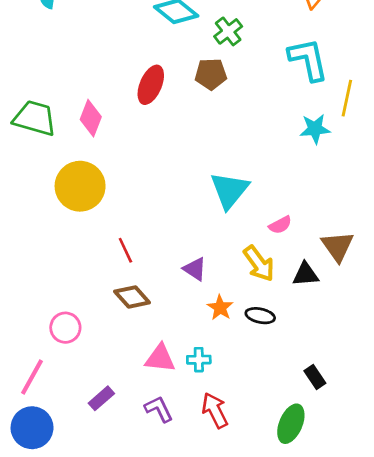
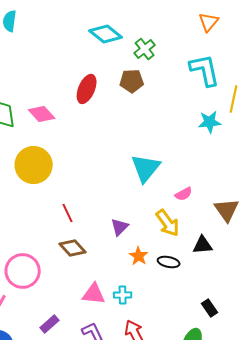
pink diamond: (91, 118) -> (42, 114), turned -64
purple triangle: (195, 269) -> (120, 227), turned 42
black triangle: (306, 274) -> (203, 245), moved
pink circle: (65, 328) -> (23, 271), size x1.5

